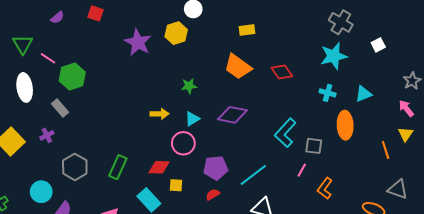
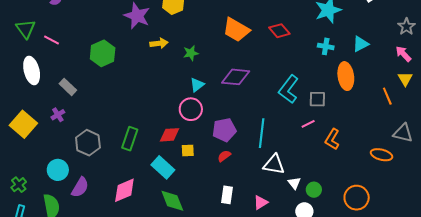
green hexagon: (72, 76) -> (103, 53), moved
yellow arrow: (159, 114) -> (159, 43), moved
pink line: (302, 170) -> (308, 124), turned 40
cyan line: (253, 175) -> (262, 133), turned -40

